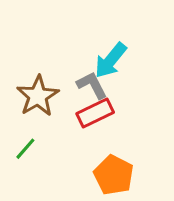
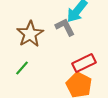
red rectangle: (95, 113) -> (84, 63), moved

